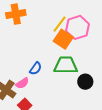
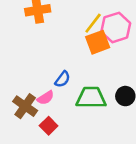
orange square: (63, 39) -> (98, 42), turned 36
green trapezoid: (66, 65) -> (91, 98), moved

